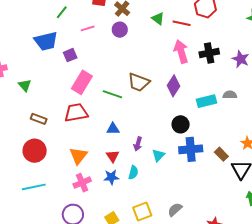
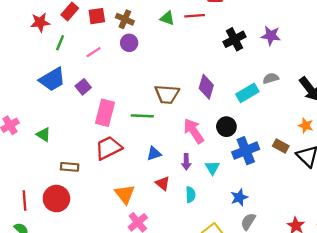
pink arrow: (181, 52) -> (194, 131), moved
red circle: (35, 151) -> (56, 199), moved
blue star: (111, 177) -> (239, 197), moved

